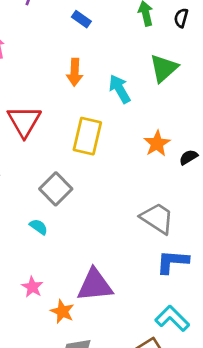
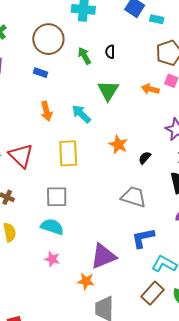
black semicircle: (188, 157) -> (145, 158), moved
gray square: (56, 189) -> (57, 197), turned -30
cyan semicircle: (39, 227) -> (52, 227), size x1.6
blue L-shape: (172, 262) -> (143, 238), moved
pink star: (32, 287) -> (52, 259), moved

